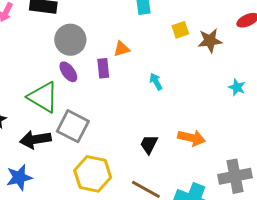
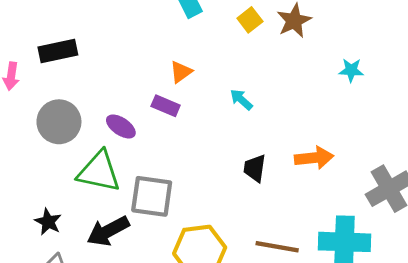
gray circle: (70, 40) -> (59, 122), moved
purple rectangle: (103, 68) -> (166, 106), turned -42
black trapezoid: (149, 144) -> (255, 168), moved

